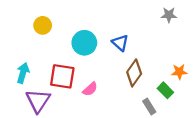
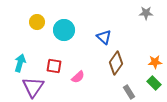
cyan circle: (84, 43) -> (64, 30), moved
red square: (62, 76) -> (54, 66), size x0.7
green rectangle: (165, 90) -> (154, 83), moved

